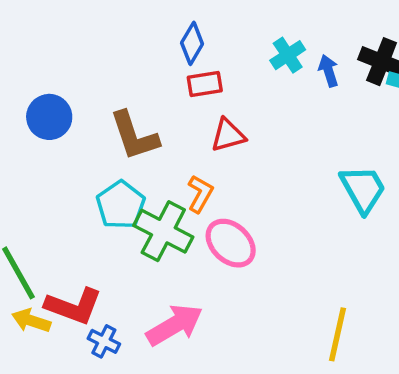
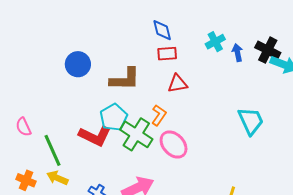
blue diamond: (192, 43) -> (162, 30), turned -50
brown L-shape: (134, 136) -> (125, 79), turned -76
red L-shape: (74, 306) -> (95, 136), moved

